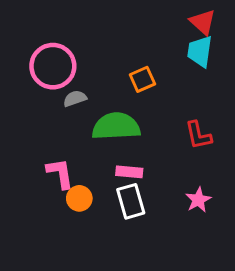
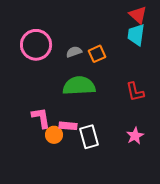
gray semicircle: (75, 98) -> (74, 52), moved
pink rectangle: (129, 172) -> (68, 126), moved

